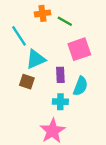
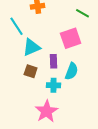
green line: (65, 21) -> (83, 13), moved
brown square: (27, 82) -> (31, 71), moved

